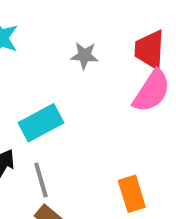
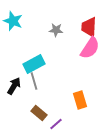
gray line: (41, 180) -> (34, 81), moved

